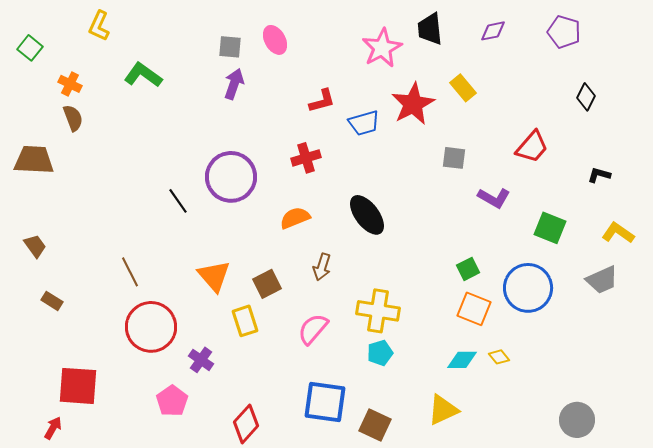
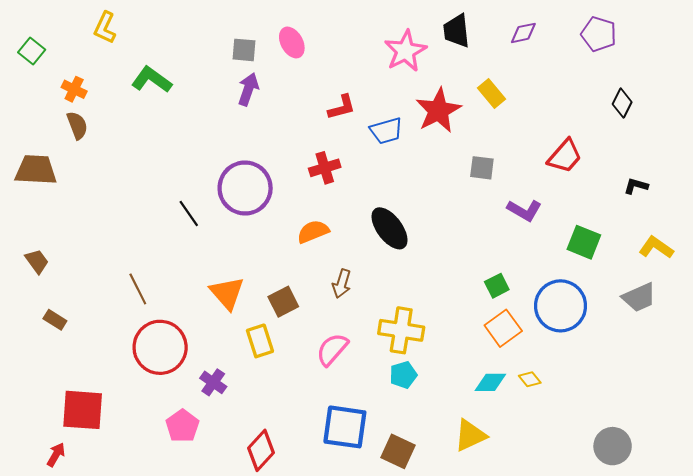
orange square: (474, 309) -> (503, 328), turned 32

